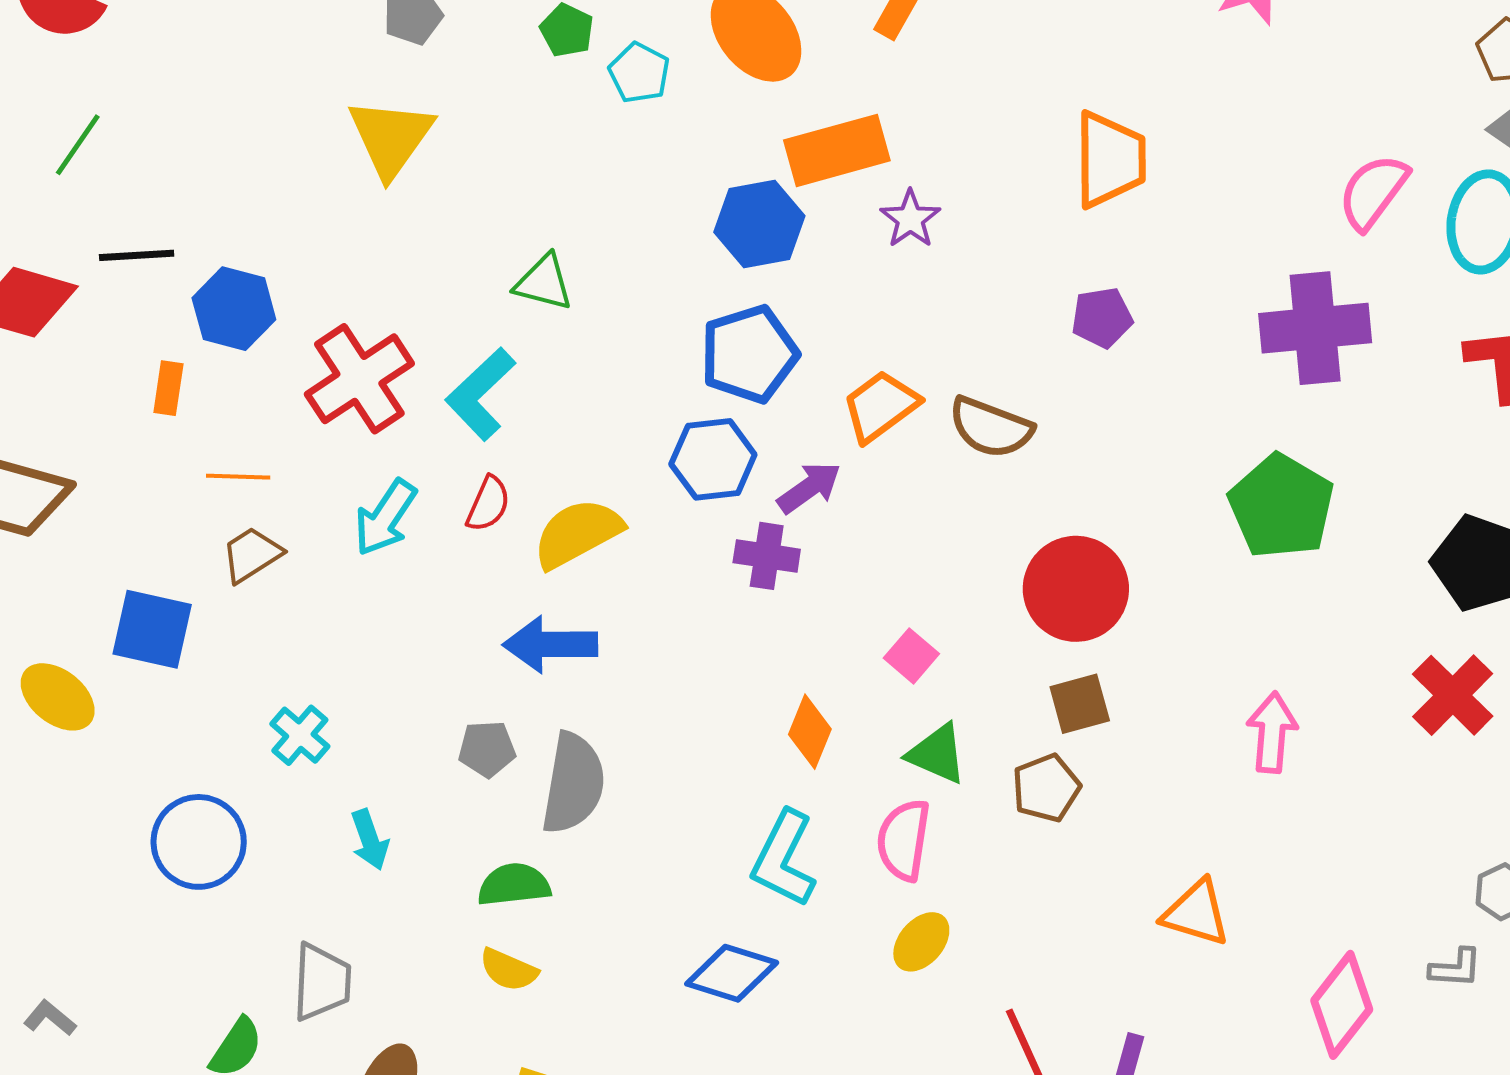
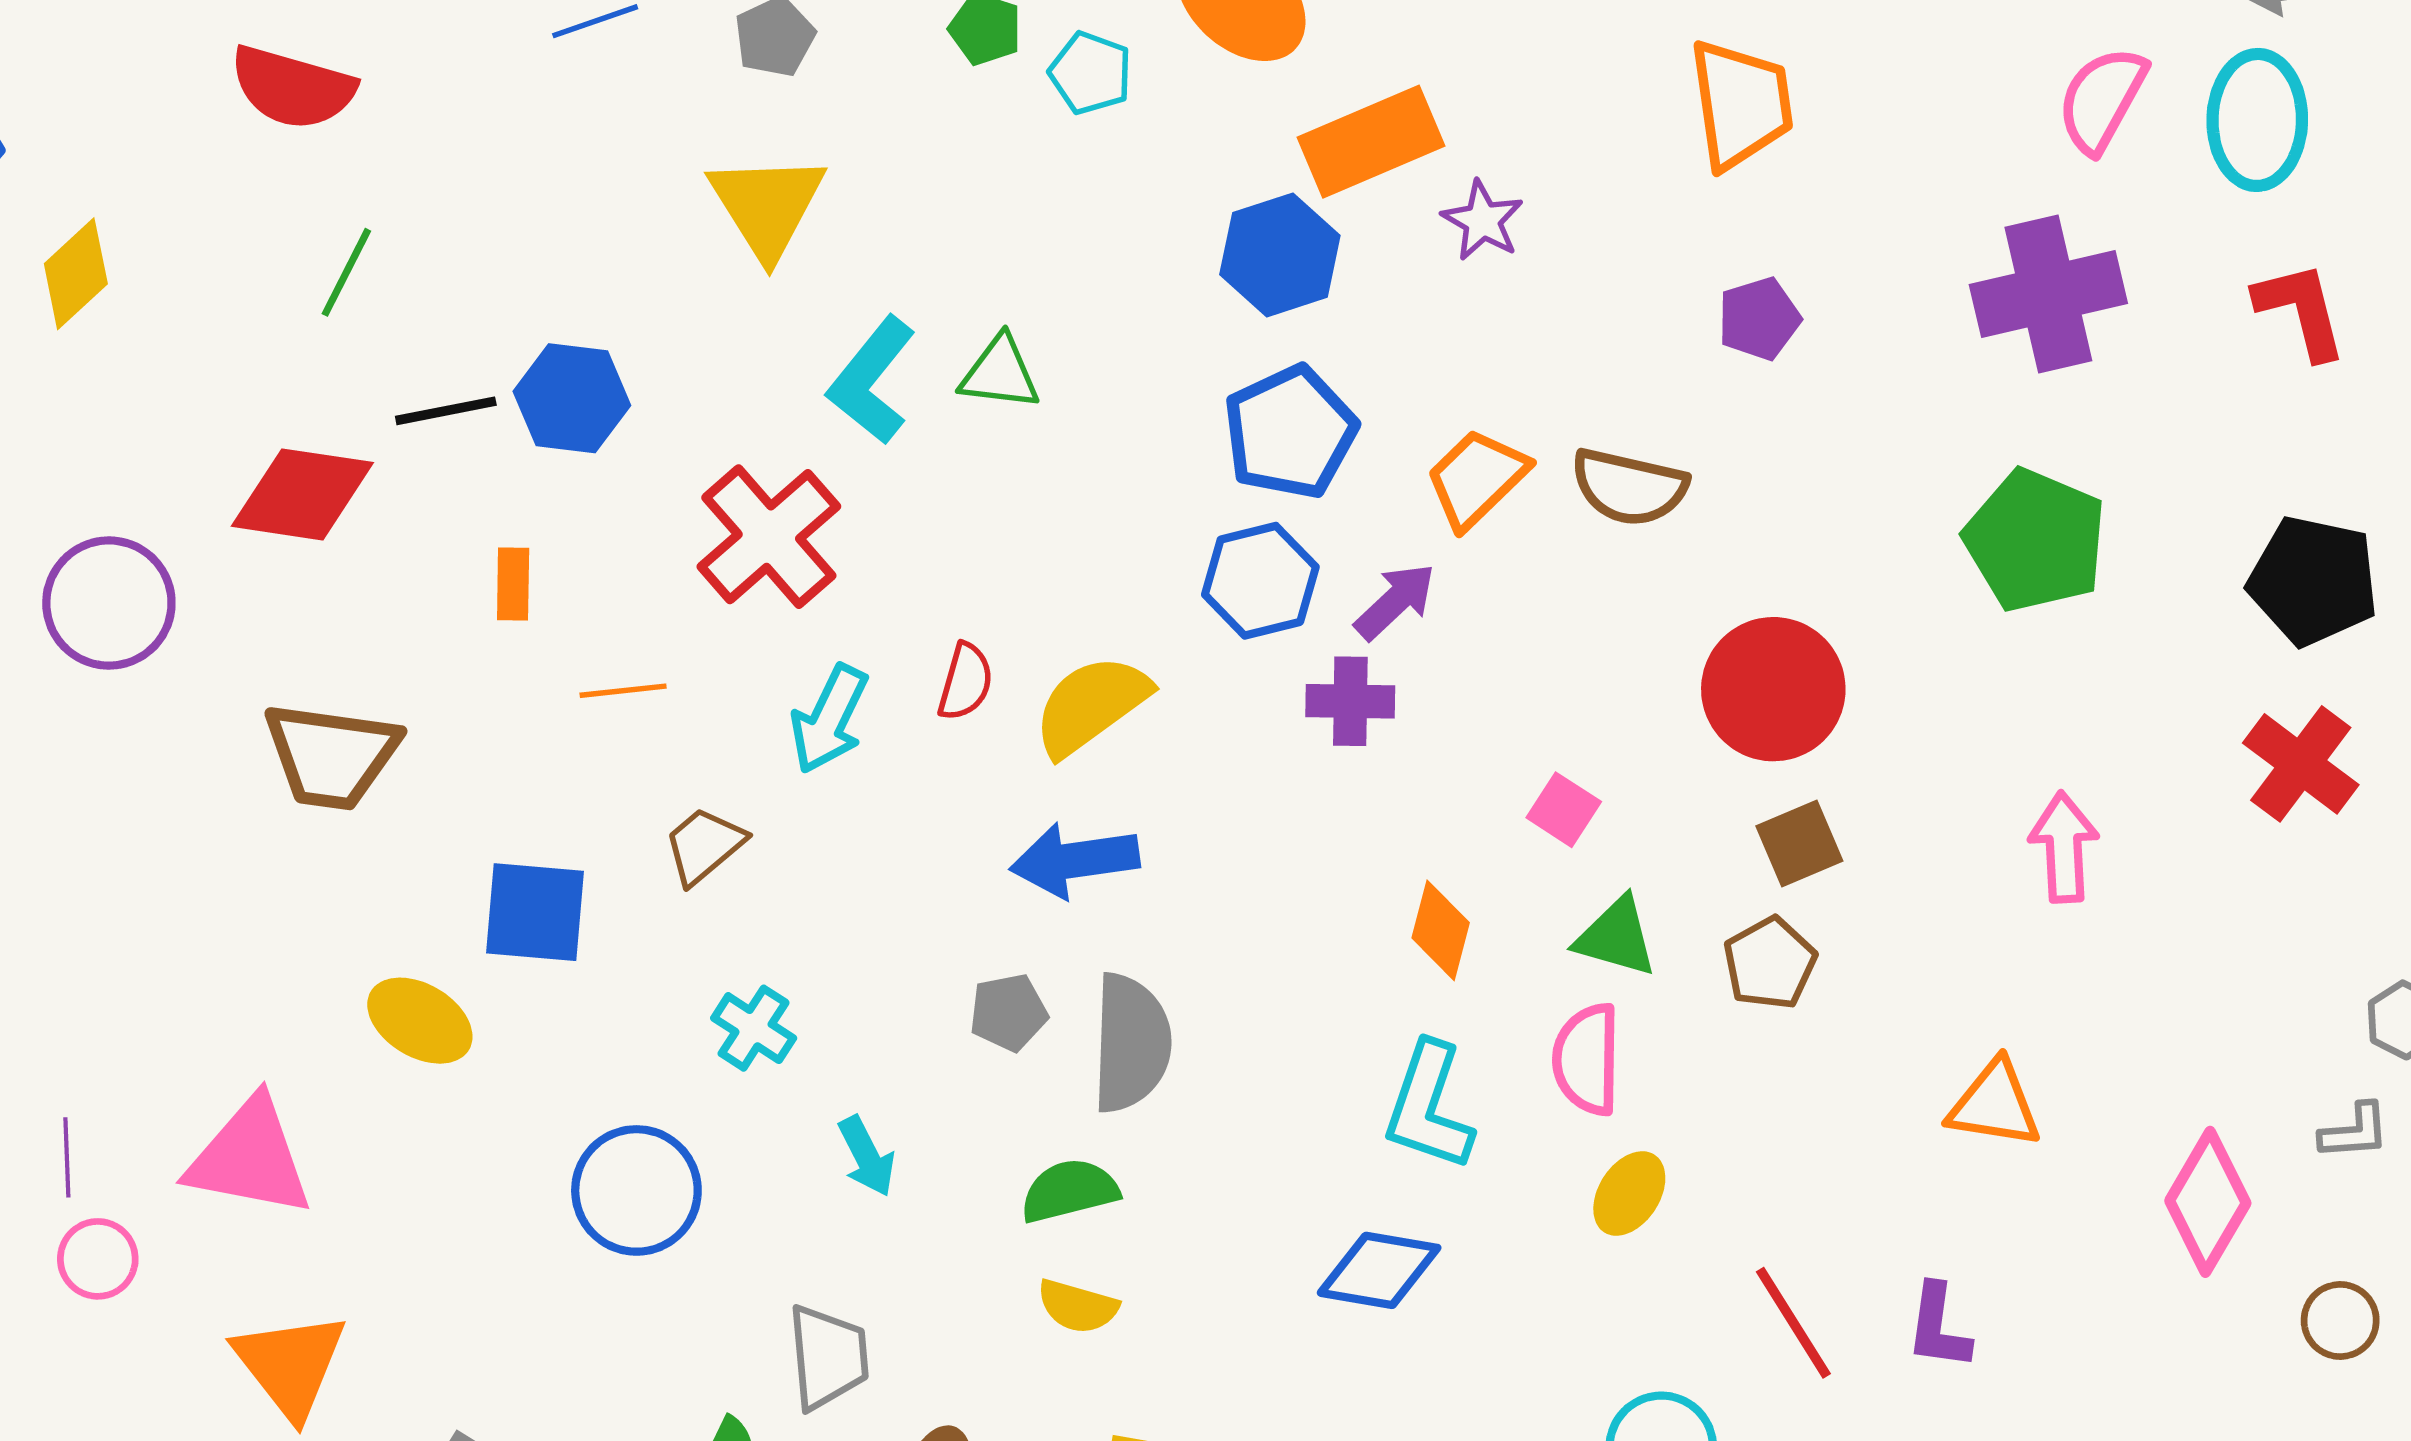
blue hexagon: (234, 309) -> (572, 398), moved
cyan L-shape: (481, 394) -> (872, 380), moved
brown trapezoid: (252, 555) -> (704, 845), moved

